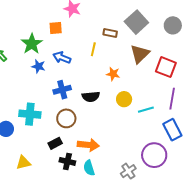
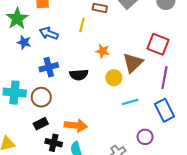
brown triangle: (140, 54) -> (133, 63), moved
cyan line: (146, 110) -> (130, 102), moved
brown circle: (66, 118) -> (41, 97), moved
purple circle: (154, 155) -> (145, 137), size x0.6

